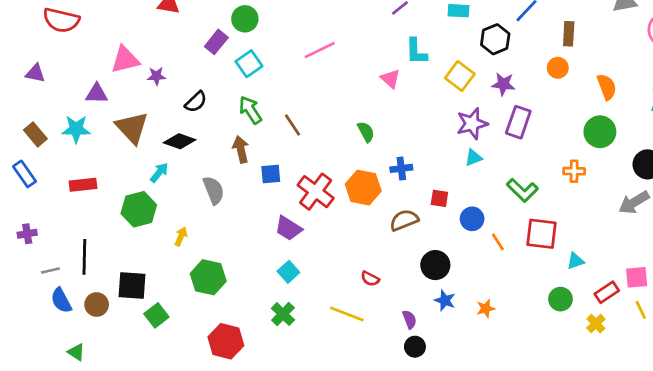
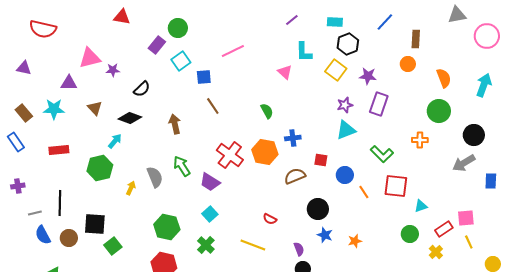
black hexagon: (495, 39) -> (348, 44), moved
green arrow: (250, 110) -> (182, 166), moved
purple star: (472, 124) -> (345, 105), size x0.7
brown triangle: (132, 128) -> (95, 108), size x0.6
cyan triangle: (473, 158) -> (346, 130), size x1.5
blue square: (271, 174) -> (204, 77), moved
gray semicircle: (214, 190) -> (155, 177), moved
green hexagon: (208, 277) -> (167, 227), moved

